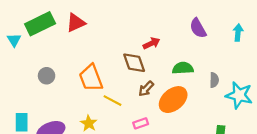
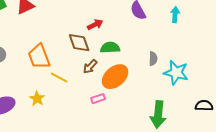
green semicircle: (183, 68) -> (110, 48), moved
pink rectangle: (141, 123) -> (98, 99), moved

